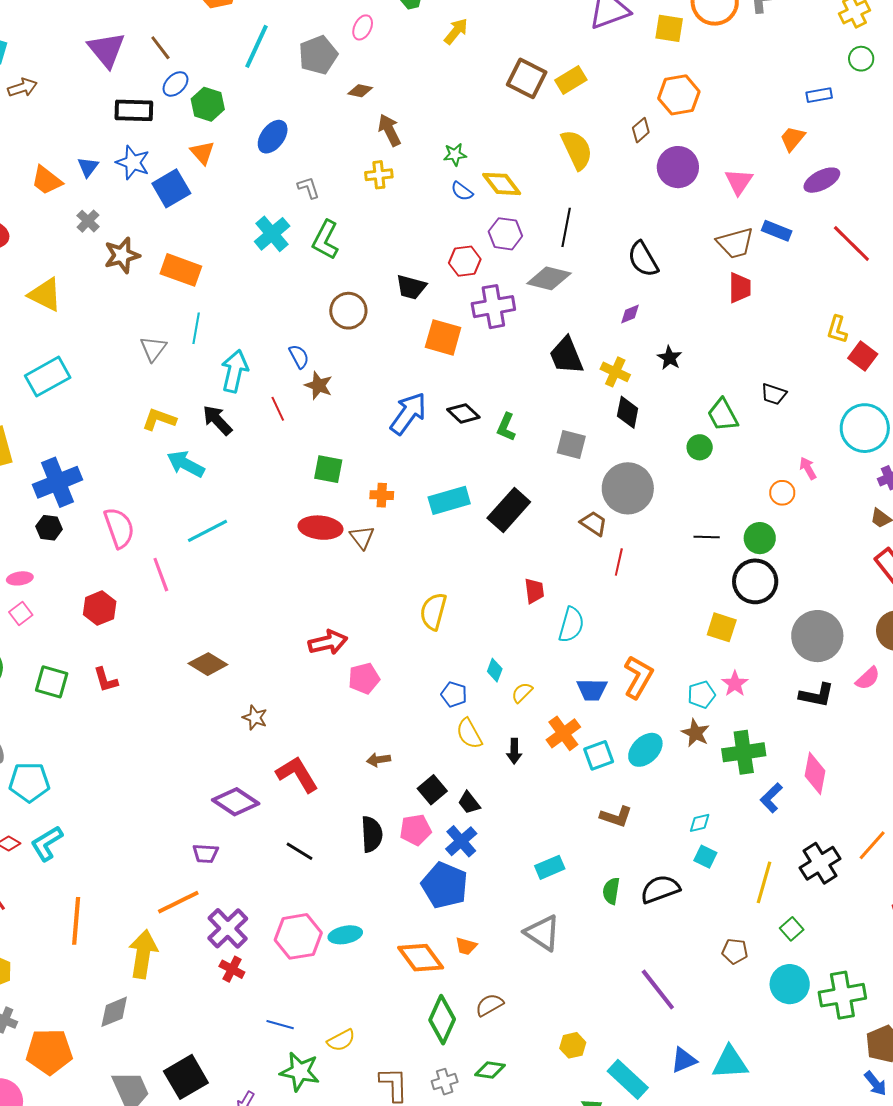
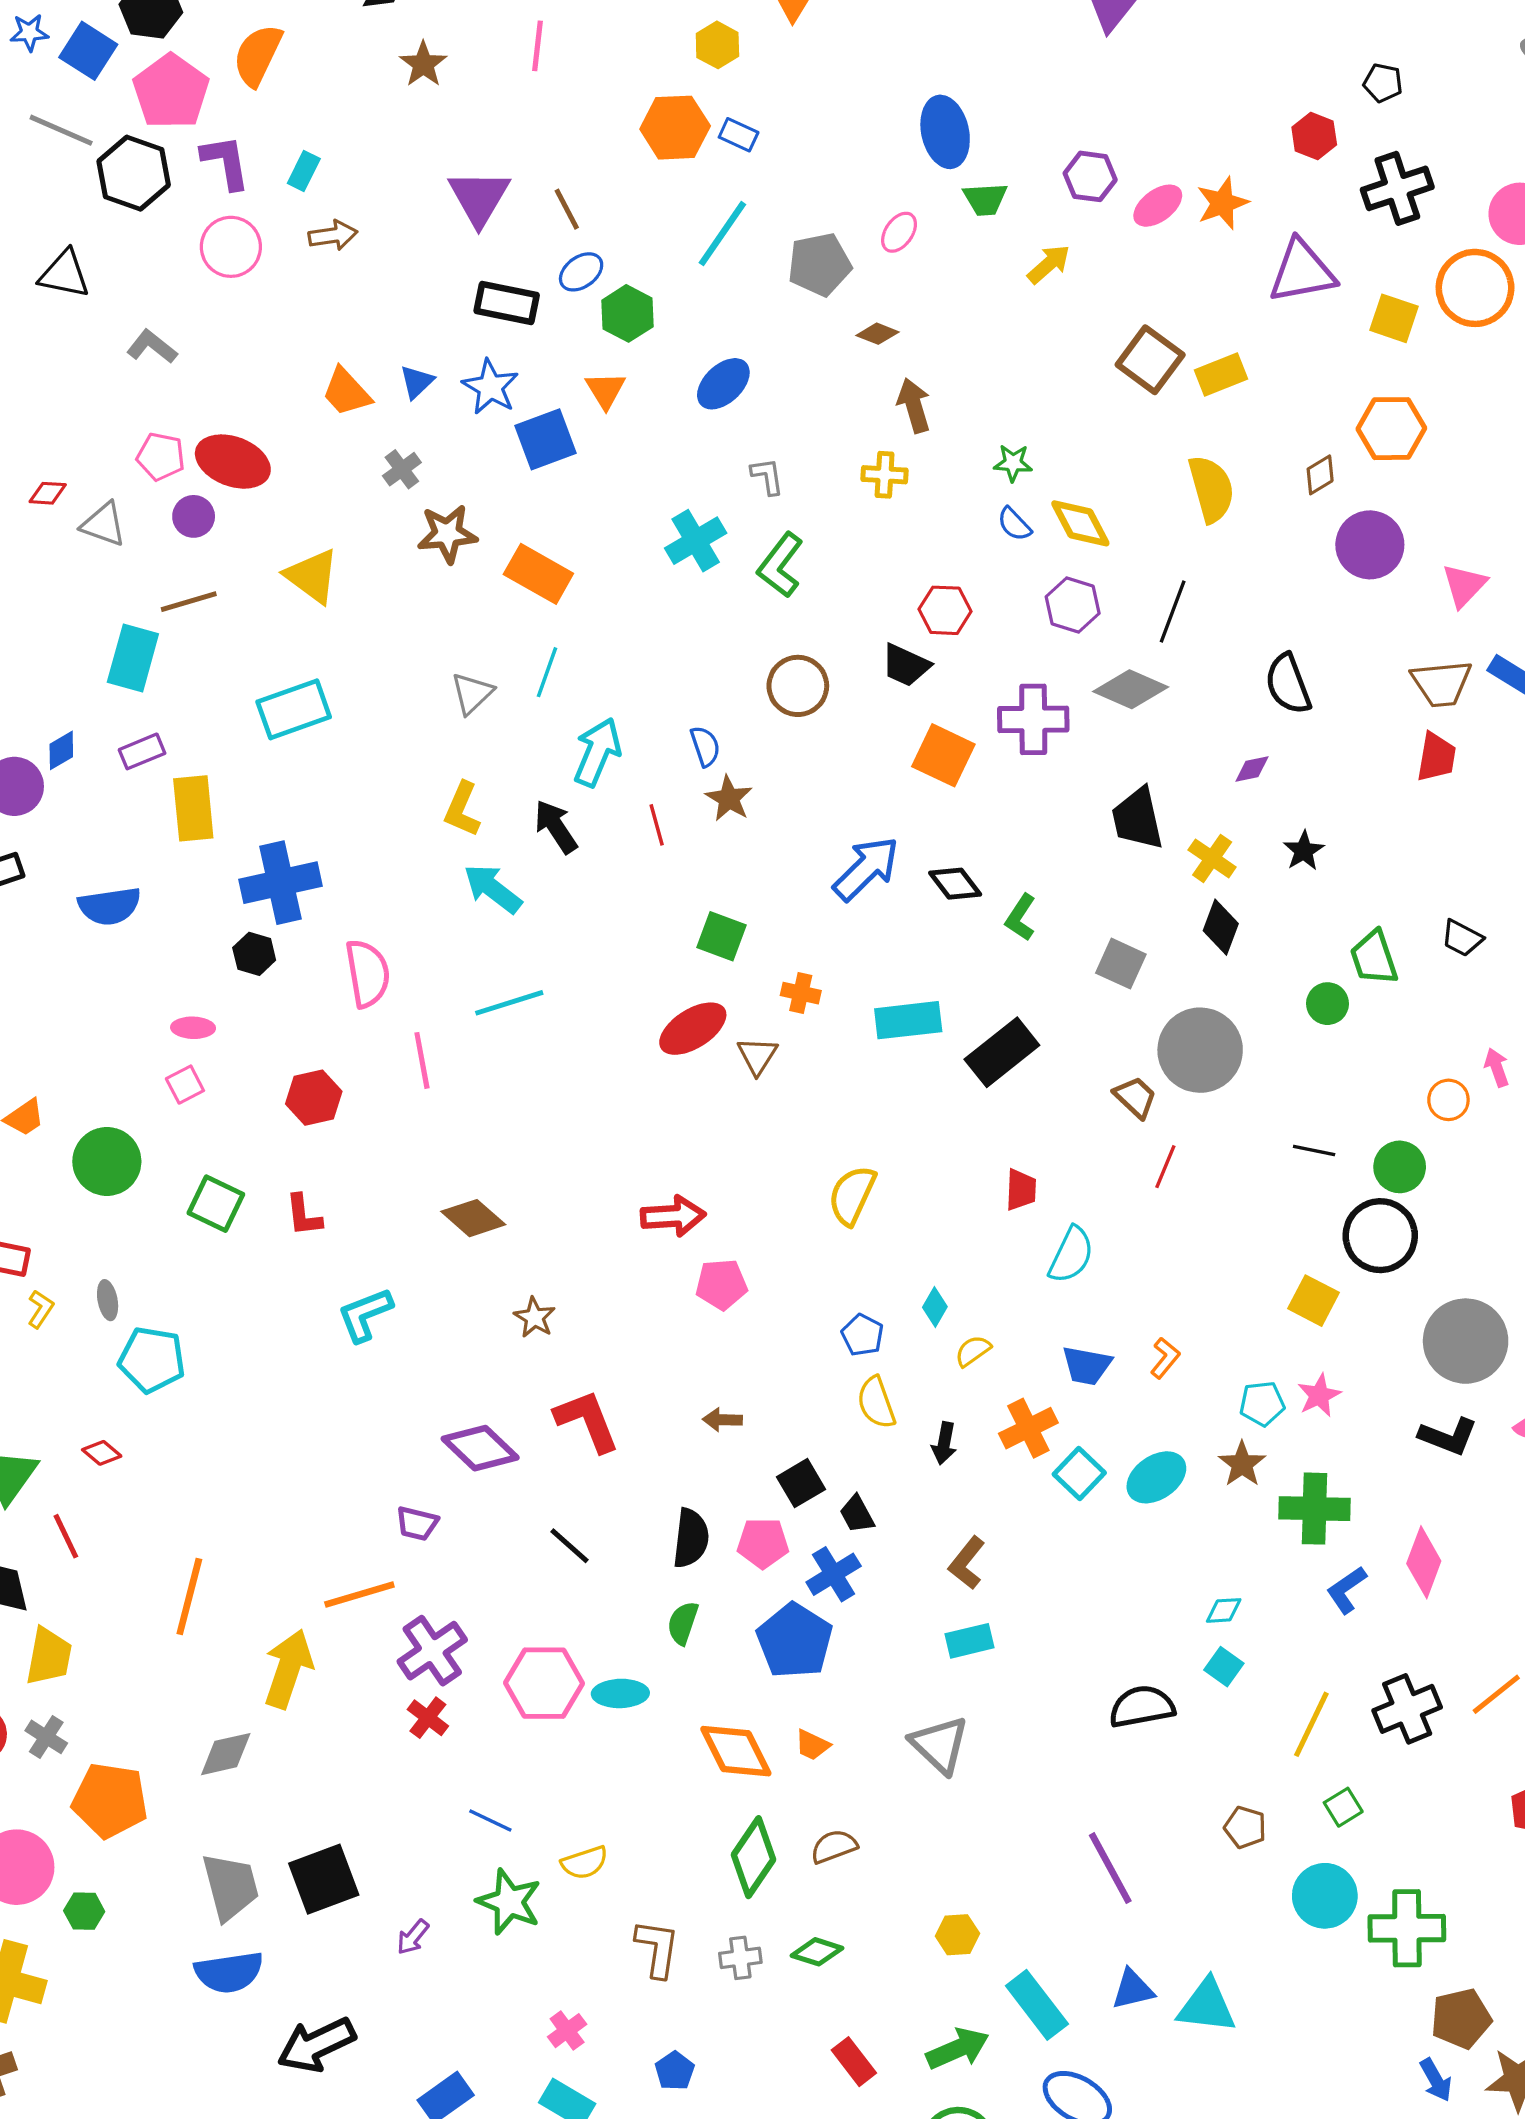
red hexagon: (465, 261) -> (945, 610), moved
yellow L-shape: (159, 419) -> (462, 809), turned -96
red ellipse: (320, 528) -> (693, 1029), turned -48
orange L-shape: (638, 677) -> (1165, 1358), size x0.6
cyan square: (599, 755) -> (1079, 1474), turned -36
brown L-shape: (616, 817) -> (967, 1563), moved, turned 100
cyan L-shape: (47, 843) -> (365, 1315), moved
green semicircle: (611, 891) -> (683, 1623), moved

